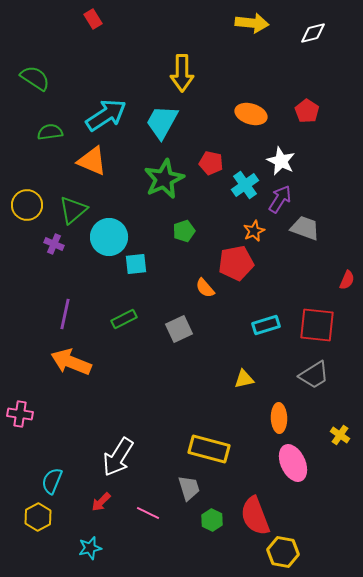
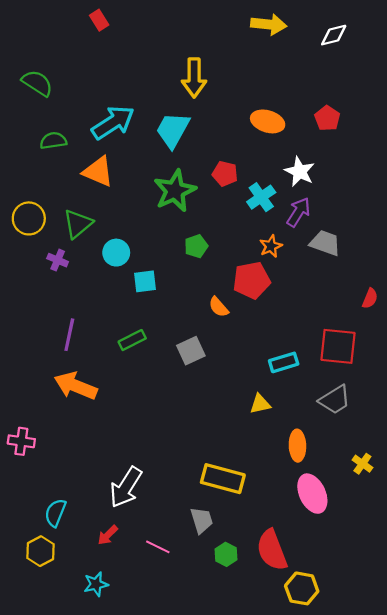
cyan circle: (109, 237) -> (116, 253), size x0.7
cyan rectangle: (266, 325) -> (284, 362), moved

